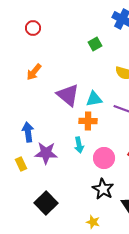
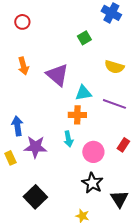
orange arrow: (34, 72) -> (23, 66), turned -54
purple triangle: (68, 95) -> (57, 75), moved

